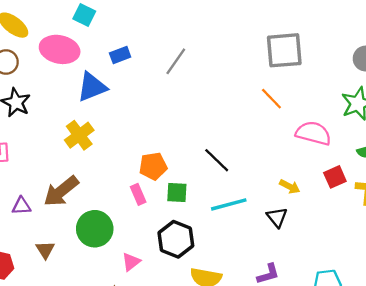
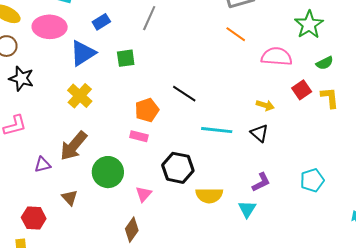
black line: (217, 160) -> (184, 94), moved
green square: (177, 192) -> (126, 58), moved
pink rectangle: (138, 194) -> (139, 136), turned -42
cyan line: (229, 204) -> (217, 130), turned 32

